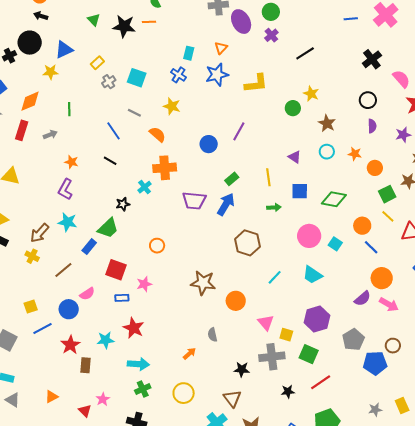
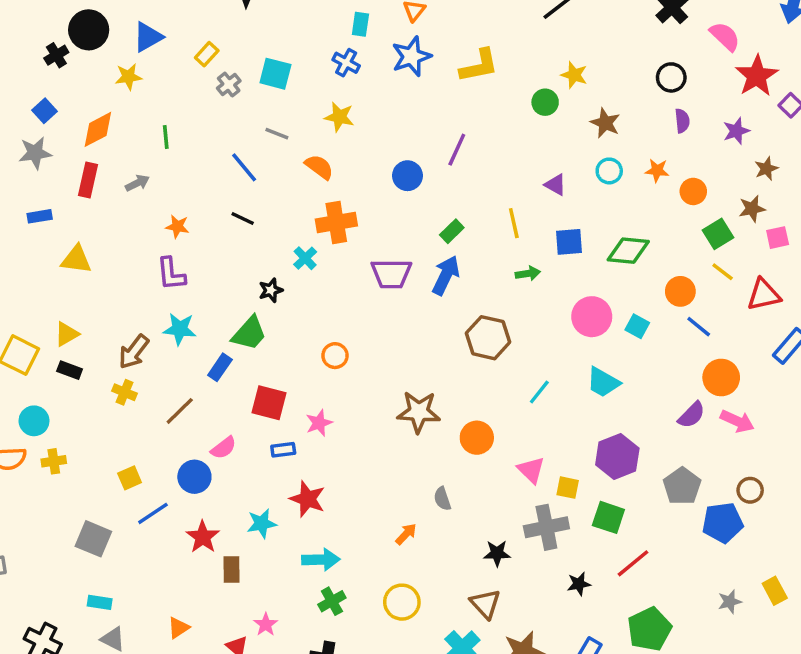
purple L-shape: (65, 189) -> (171, 274), turned -30

